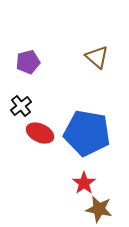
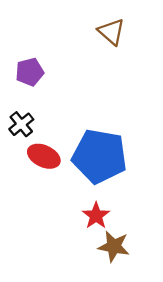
brown triangle: (97, 57) -> (111, 32), moved

